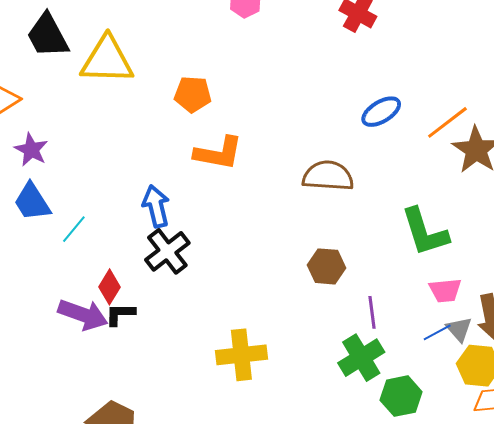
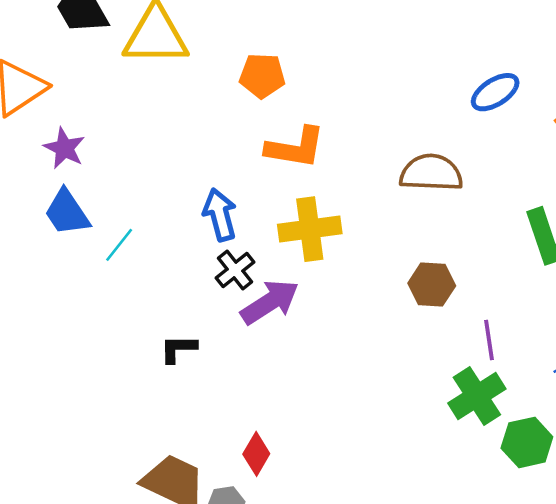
black cross: (167, 251) -> (235, 270), size x0.7
red diamond: (109, 287) -> (256, 454), moved
purple arrow: (83, 315) -> (270, 302), moved, turned -51
yellow cross: (241, 355) -> (310, 229), moved

